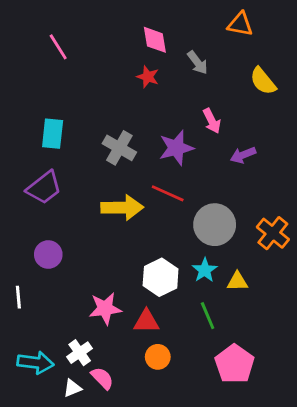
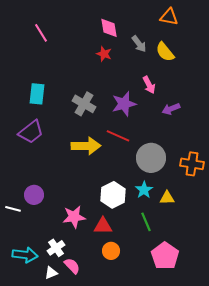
yellow semicircle: (263, 81) -> (165, 52), moved
orange cross: (273, 233) -> (192, 164), turned -30
purple circle: (48, 254) -> (34, 195), moved
white line: (18, 297) -> (13, 209), turned -70

